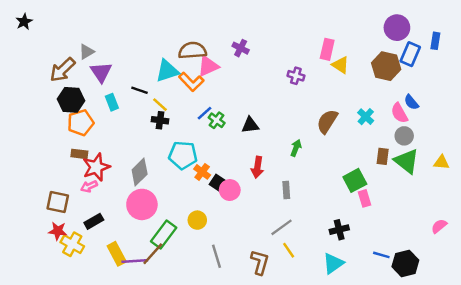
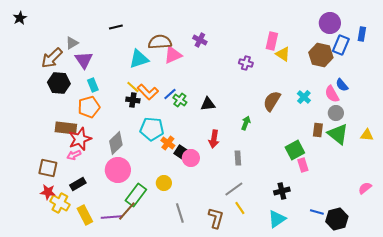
orange L-shape: (191, 82) -> (148, 92), moved
black line: (140, 90) -> (116, 27), moved, turned -32
orange pentagon: (81, 123) -> (89, 107), moved
brown rectangle: (79, 154) -> (66, 128), size x1.5
yellow rectangle: (117, 254) -> (85, 215), moved

